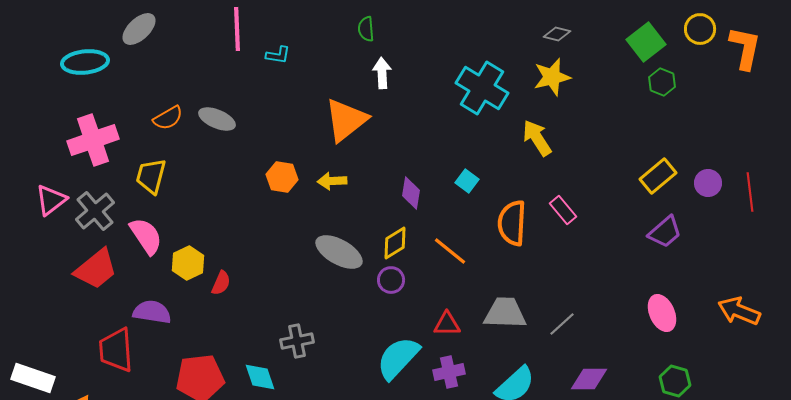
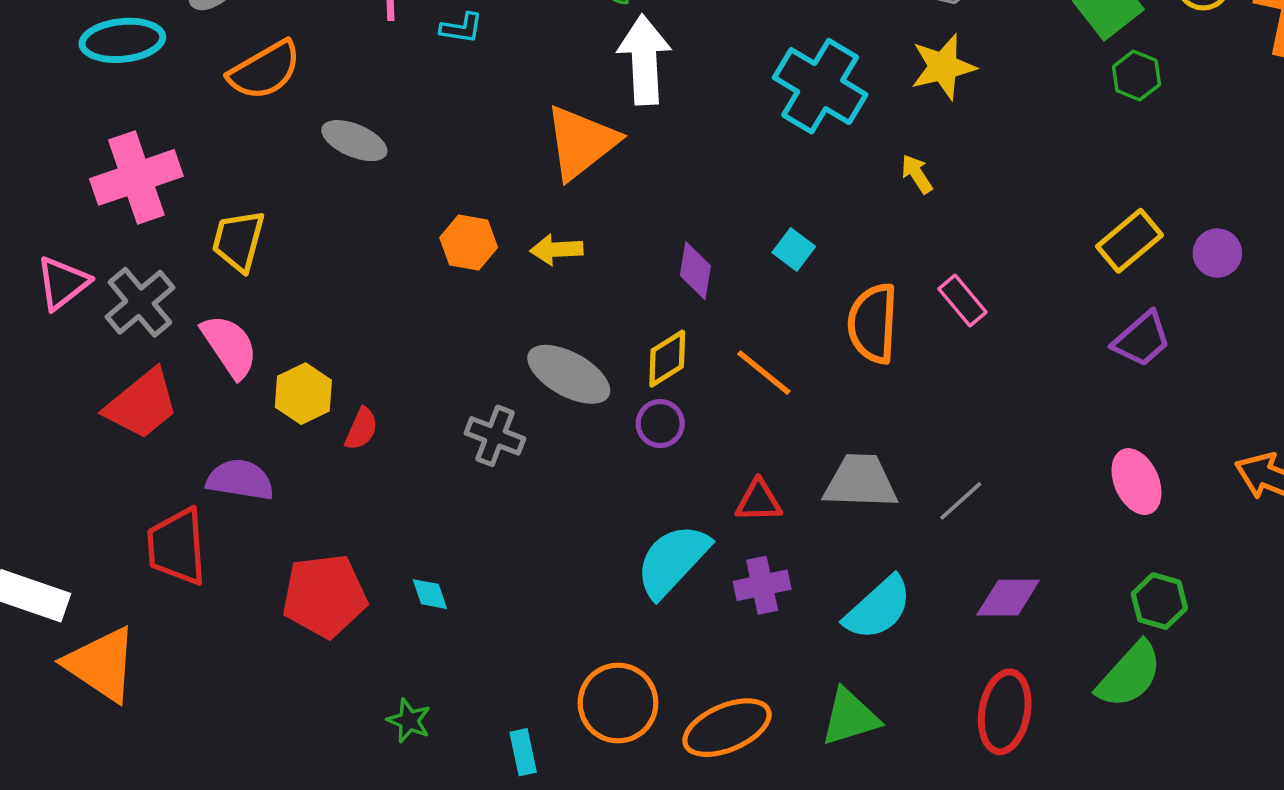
white arrow: (382, 73) -> (644, 60), size x1.6
orange semicircle: (168, 118) -> (265, 70), moved, size x1.4
yellow arrow: (537, 138) -> (917, 174), size x0.6
gray cross: (297, 341) -> (495, 436), moved, turned 32
cyan diamond: (260, 377) -> (430, 594), size x0.7

